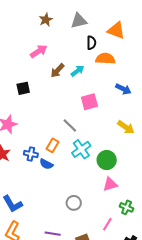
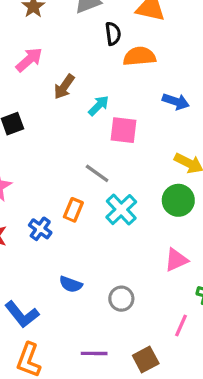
cyan arrow: (77, 71) -> (99, 106), moved
pink square: (89, 102) -> (124, 130), turned 30
blue cross: (31, 154) -> (40, 229), turned 32
green circle: (107, 160) -> (178, 200), moved
blue semicircle: (46, 164) -> (71, 284), moved

